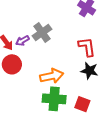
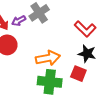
red L-shape: (87, 47) -> (85, 29), turned 140
red square: (82, 104) -> (78, 74), moved

